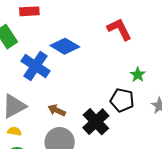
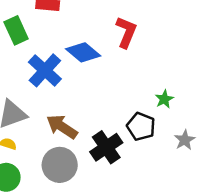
red L-shape: (119, 29) -> (126, 32), moved, turned 40
brown arrow: (57, 110) -> (62, 127), size x1.5

